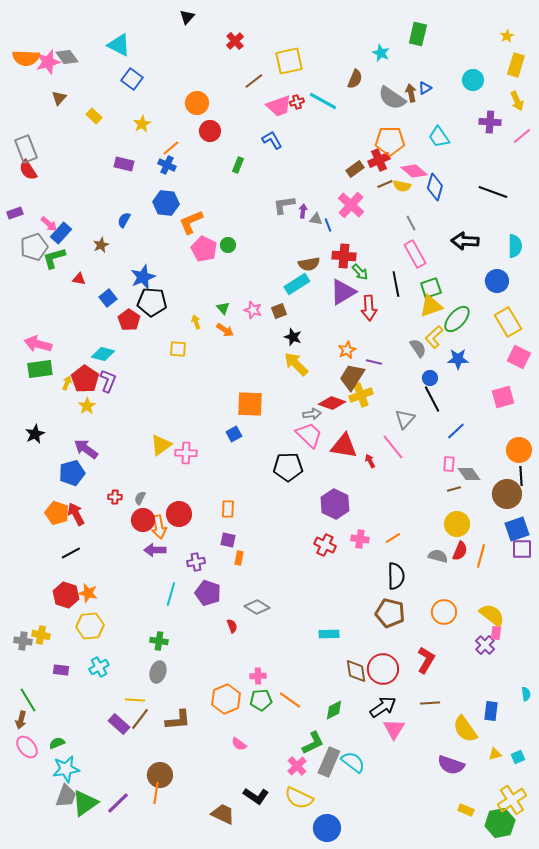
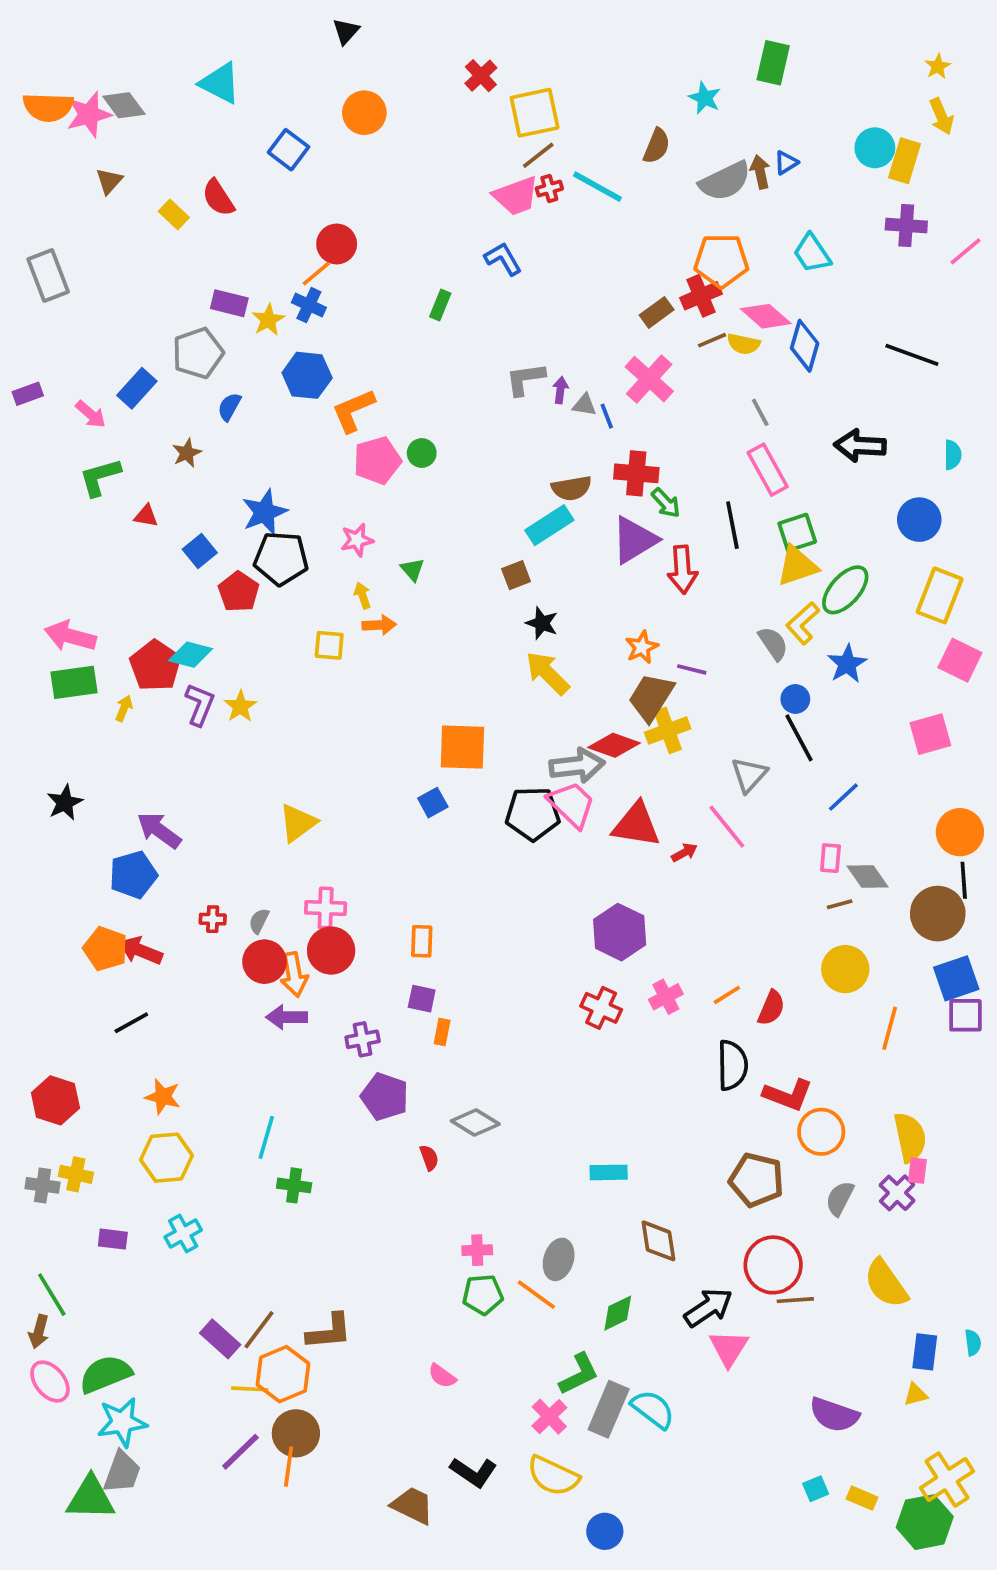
red cross: (235, 41) -> (481, 76), moved
yellow rectangle: (516, 65) -> (904, 161), moved
blue square: (132, 79) -> (289, 150), moved
brown line: (254, 81) -> (538, 155), moved
gray semicircle: (392, 98) -> (725, 181), turned -60
yellow arrow: (517, 101) -> (941, 116), moved
orange circle: (197, 103) -> (364, 113), moved
yellow star: (142, 124) -> (268, 320), moved
red circle: (210, 131) -> (337, 244), moved
red semicircle: (28, 170) -> (218, 198), moved
blue rectangle: (61, 233) -> (137, 388), moved
cyan semicircle: (515, 246) -> (953, 455), size x0.7
gray pentagon: (34, 247) -> (198, 353), moved
pink pentagon: (204, 249) -> (377, 460), turned 30
pink star: (253, 310) -> (357, 540), moved, turned -30
yellow rectangle: (508, 322) -> (940, 595), turned 52
orange arrow: (225, 330) -> (379, 625), moved, turned -36
blue star: (458, 359) -> (847, 664), turned -30
red pentagon: (85, 379) -> (155, 666), moved
yellow star: (87, 406) -> (240, 706), moved
gray arrow: (312, 414) -> (577, 766), size x1.6
pink cross: (186, 453) -> (326, 908), moved
red arrow: (370, 461) -> (684, 853), turned 88
black pentagon: (288, 467) -> (533, 814), moved
red arrow: (76, 514) -> (141, 951), turned -40
pink cross: (360, 539) -> (666, 997), turned -36
red semicircle: (460, 551) -> (771, 1008), moved
gray semicircle: (438, 556) -> (840, 1198), moved, turned -78
cyan line: (171, 594) -> (266, 1137), moved
red hexagon: (66, 595) -> (55, 1100), moved
brown pentagon: (390, 613) -> (756, 1180), moved
yellow semicircle: (492, 615) -> (910, 1137), turned 40
red L-shape: (426, 660) -> (788, 1095), moved, turned 80
red circle: (383, 669) -> (773, 1265), moved
gray ellipse: (158, 672) -> (559, 1259), moved
cyan semicircle: (526, 694) -> (973, 1343), moved
orange hexagon: (226, 699) -> (283, 1374), moved
yellow line: (135, 700) -> (250, 1389), moved
blue rectangle: (491, 711) -> (925, 1352), moved
yellow semicircle: (465, 729) -> (886, 1283), moved
green semicircle: (57, 743) -> (105, 1374), size x1.8
cyan square: (518, 757) -> (816, 1489), moved
green triangle: (85, 803) -> (91, 1498), moved, turned 36
purple line: (118, 803) -> (240, 1452), moved
blue circle: (327, 828) -> (605, 1531), size x0.7

